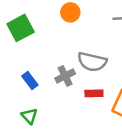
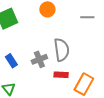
gray semicircle: (92, 62) -> (62, 50), turned -115

